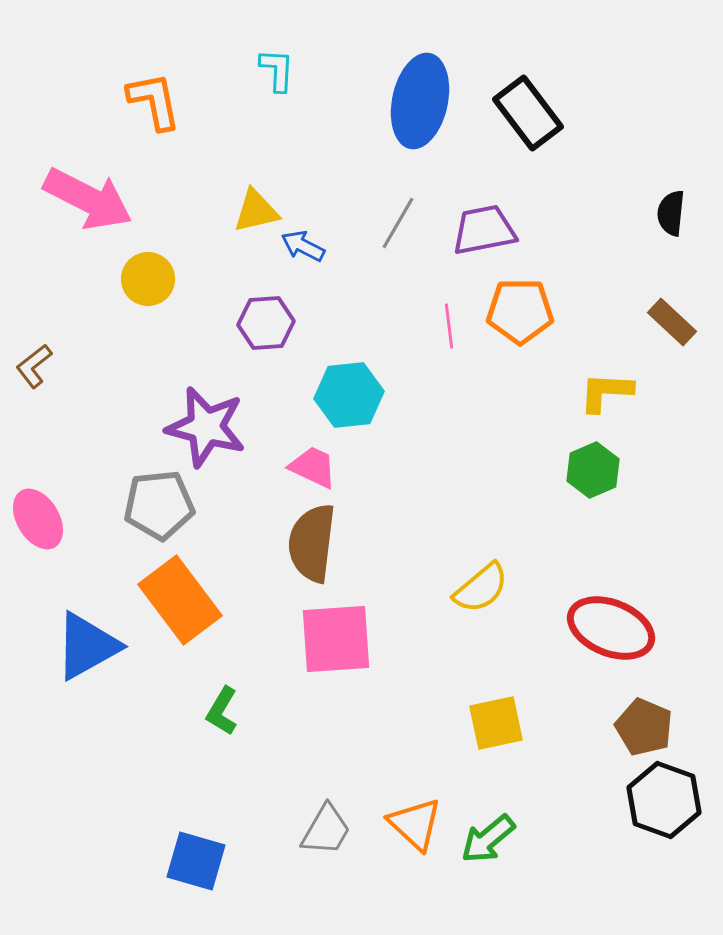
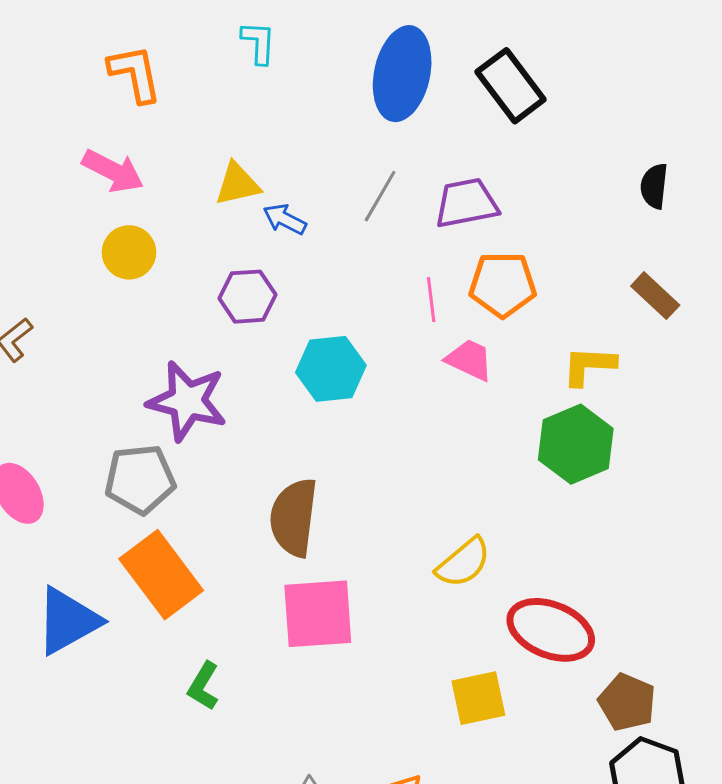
pink arrow: (88, 199) -> (113, 171), moved, size x0.7
pink trapezoid: (313, 467) -> (469, 360), moved
green hexagon: (593, 470) -> (576, 444), size x1.4
red ellipse: (611, 628) -> (551, 630), moved

